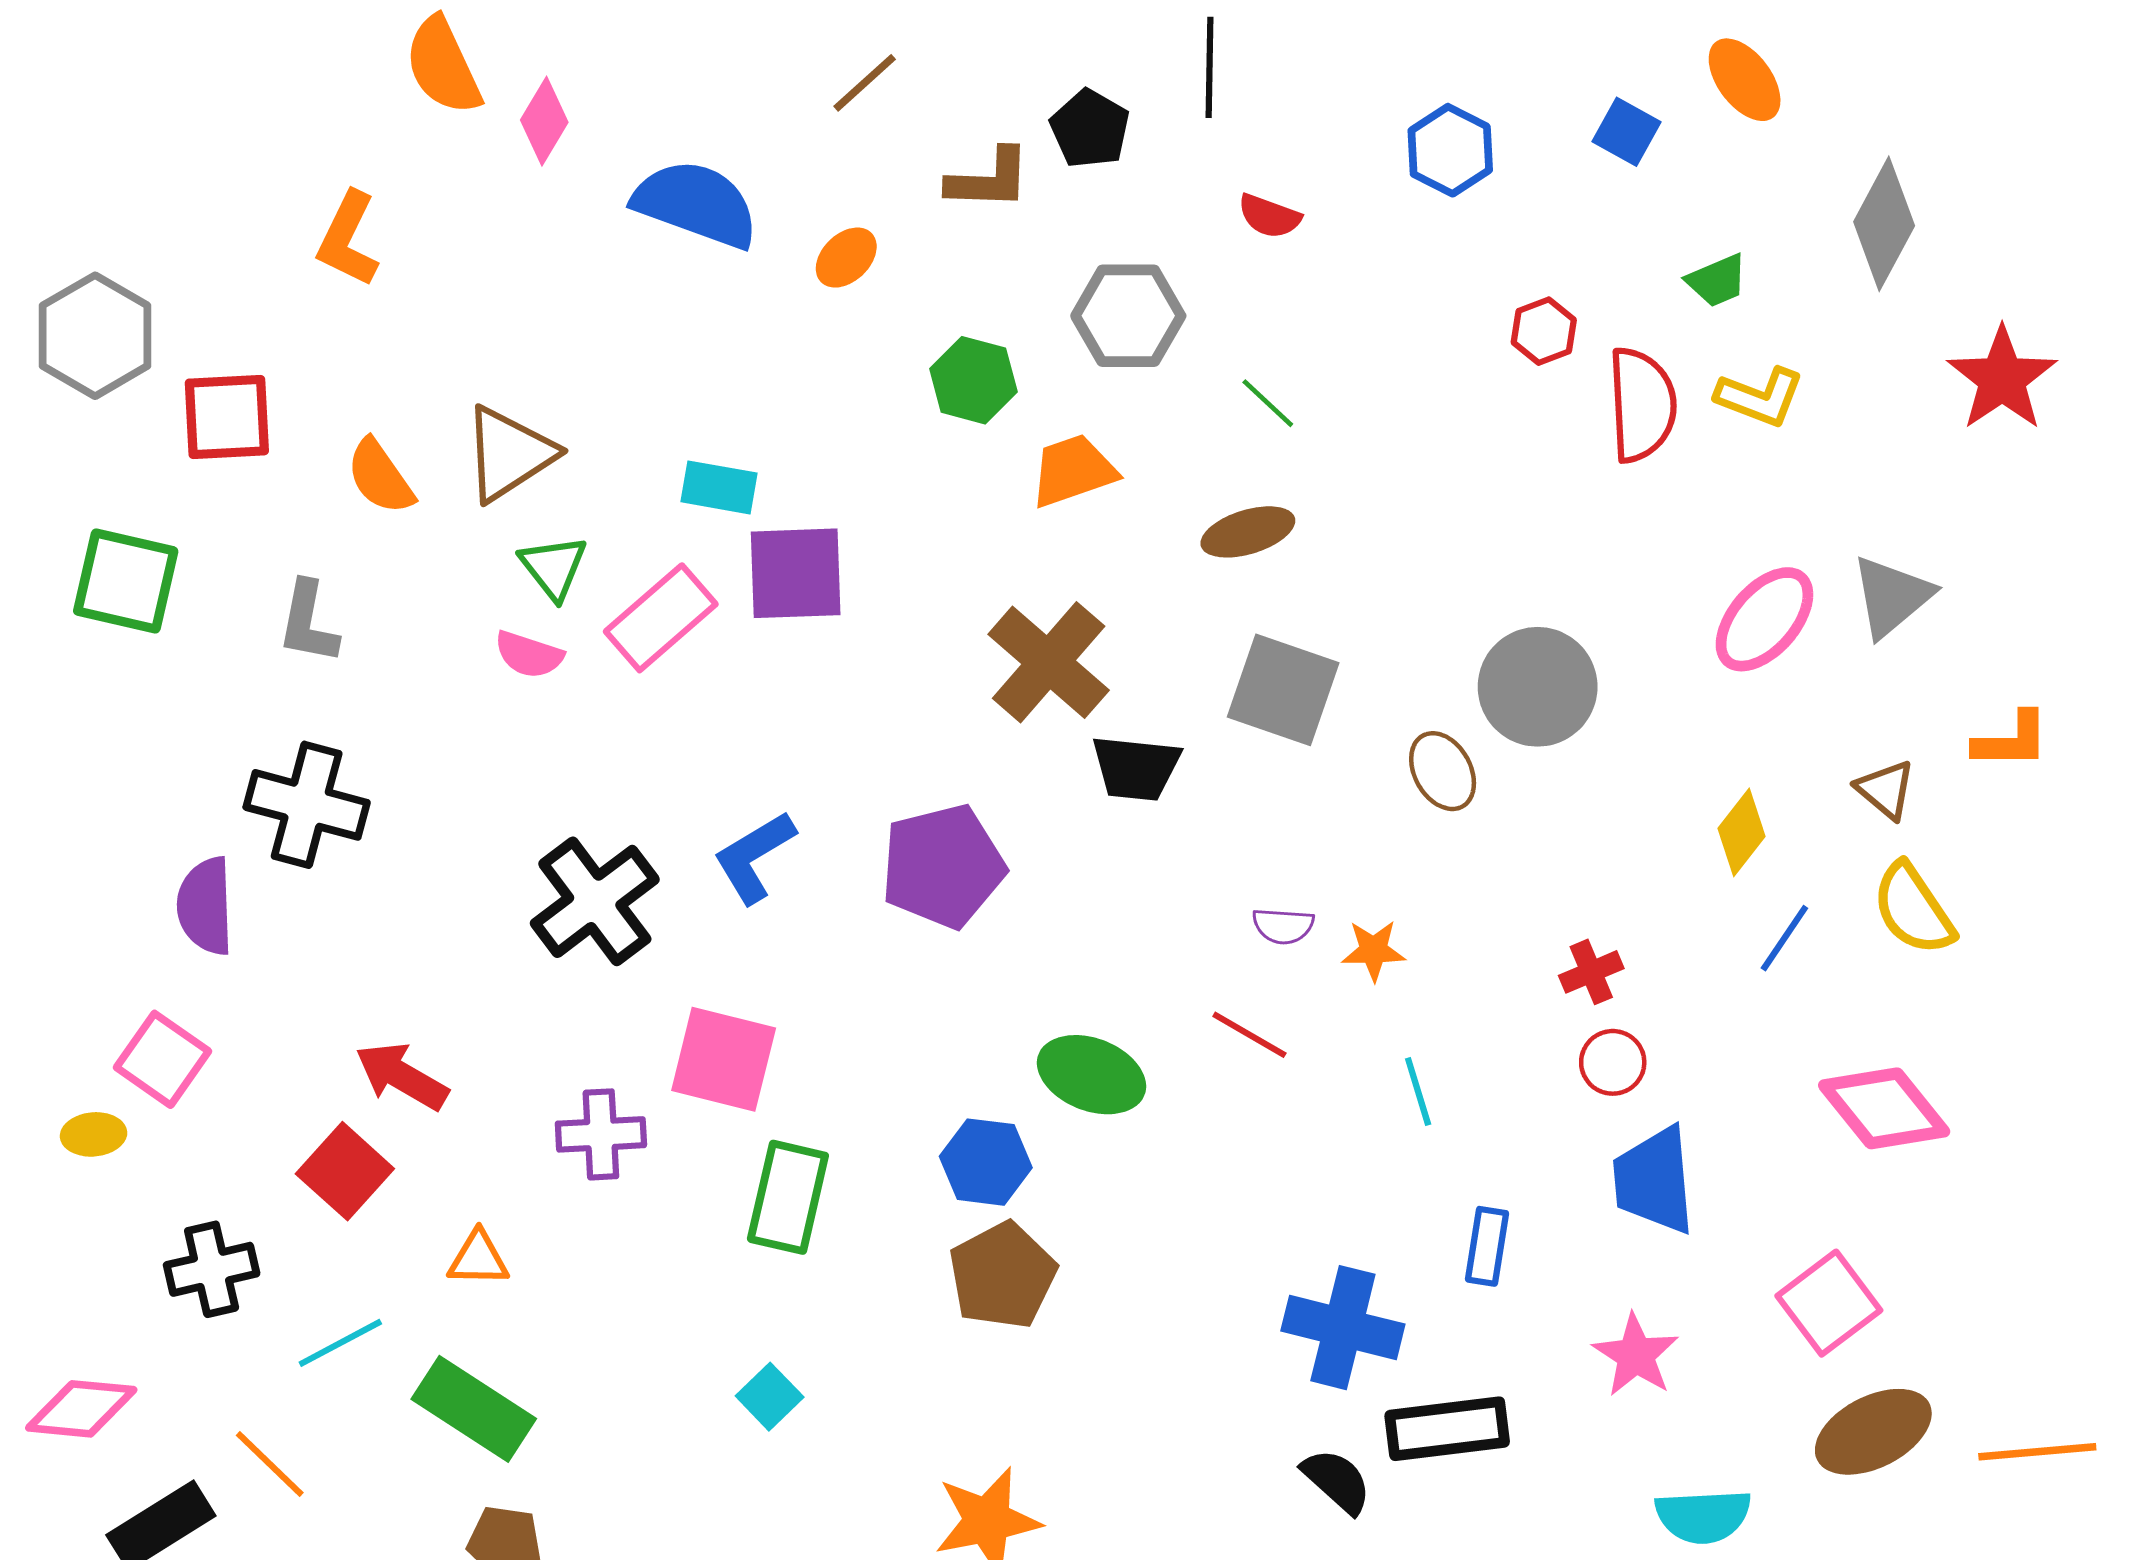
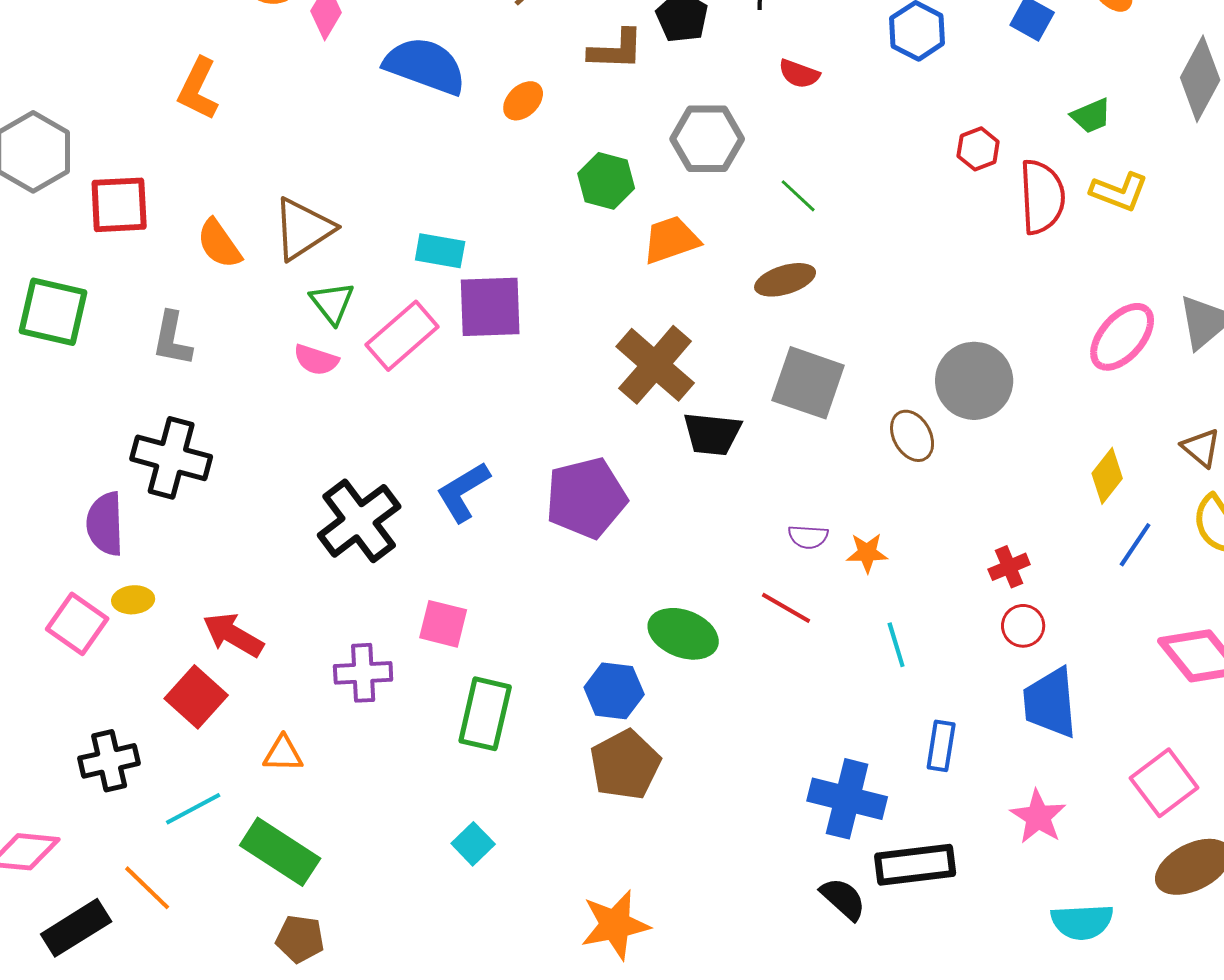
pink square: (724, 1059) -> (443, 624), size x0.7
yellow ellipse: (94, 1134) -> (133, 600), moved

